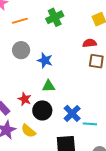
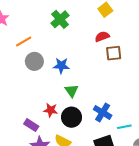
orange line: (20, 21) -> (24, 42), moved
green triangle: (49, 86) -> (72, 91), turned -48
cyan line: (90, 124) -> (124, 127), moved

